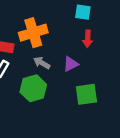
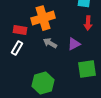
green hexagon: (33, 88) -> (43, 83), moved

